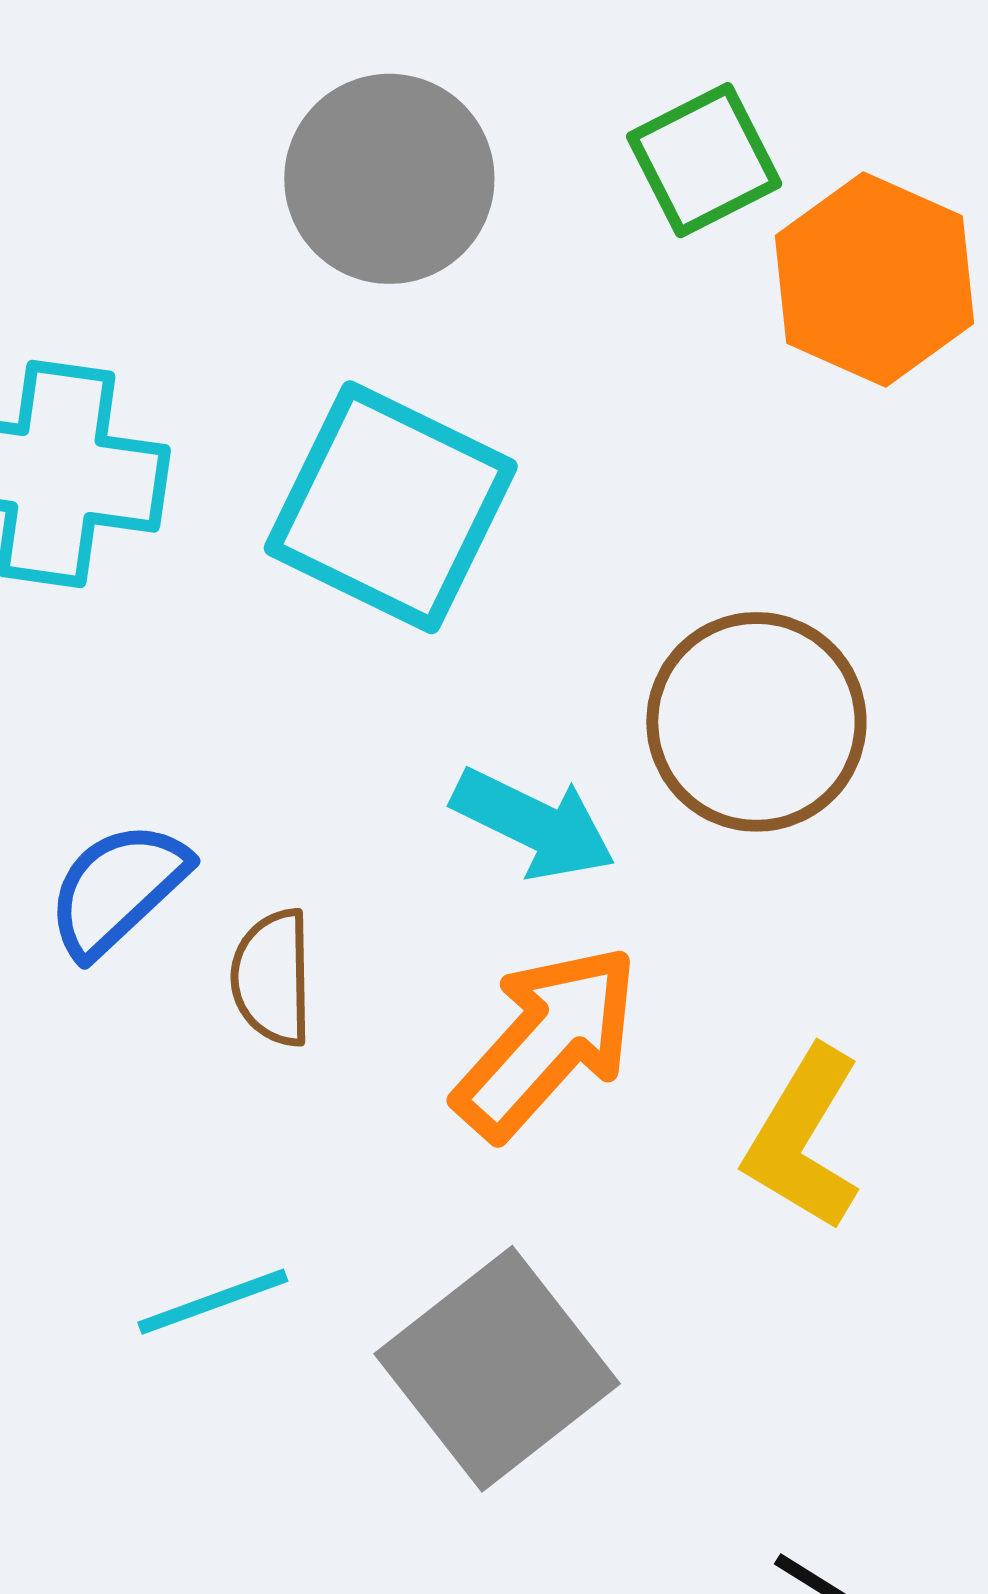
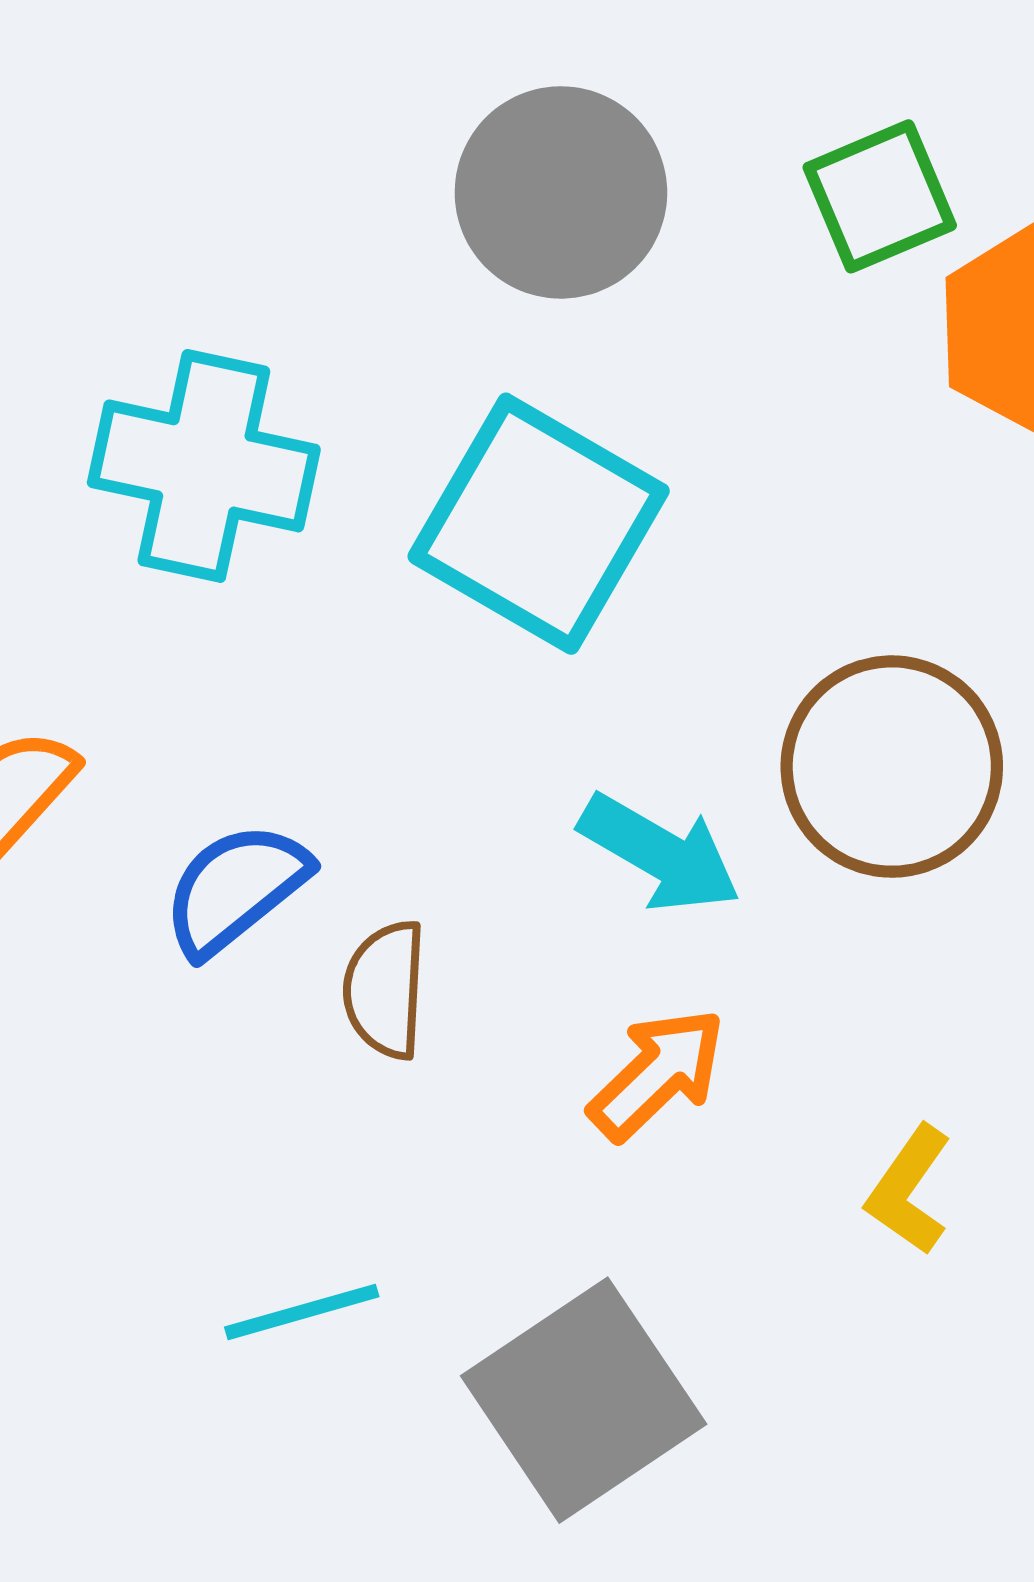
orange arrow: (547, 1042) -> (657, 1074), size x0.7
yellow L-shape: (803, 1139) -> (909, 1190), size x0.7

